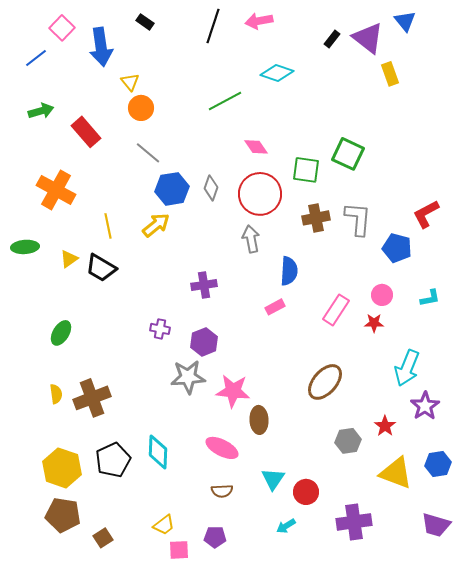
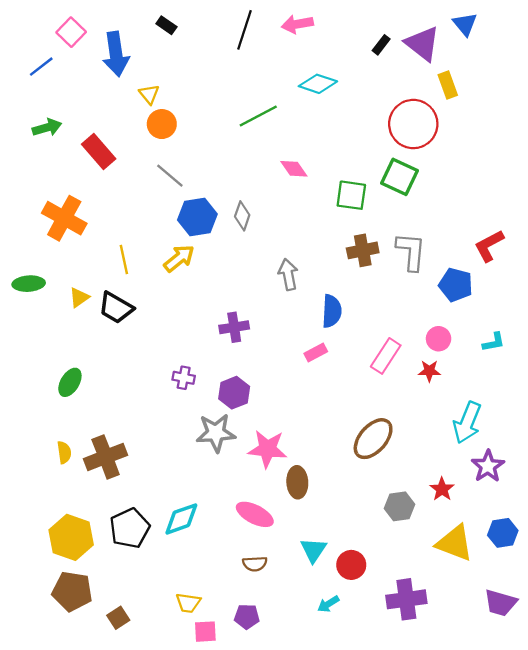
red circle: (260, 194) -> (413, 124), moved
cyan diamond: (158, 452) -> (181, 519), turned 68
yellow trapezoid: (164, 525) -> (188, 603), turned 45

